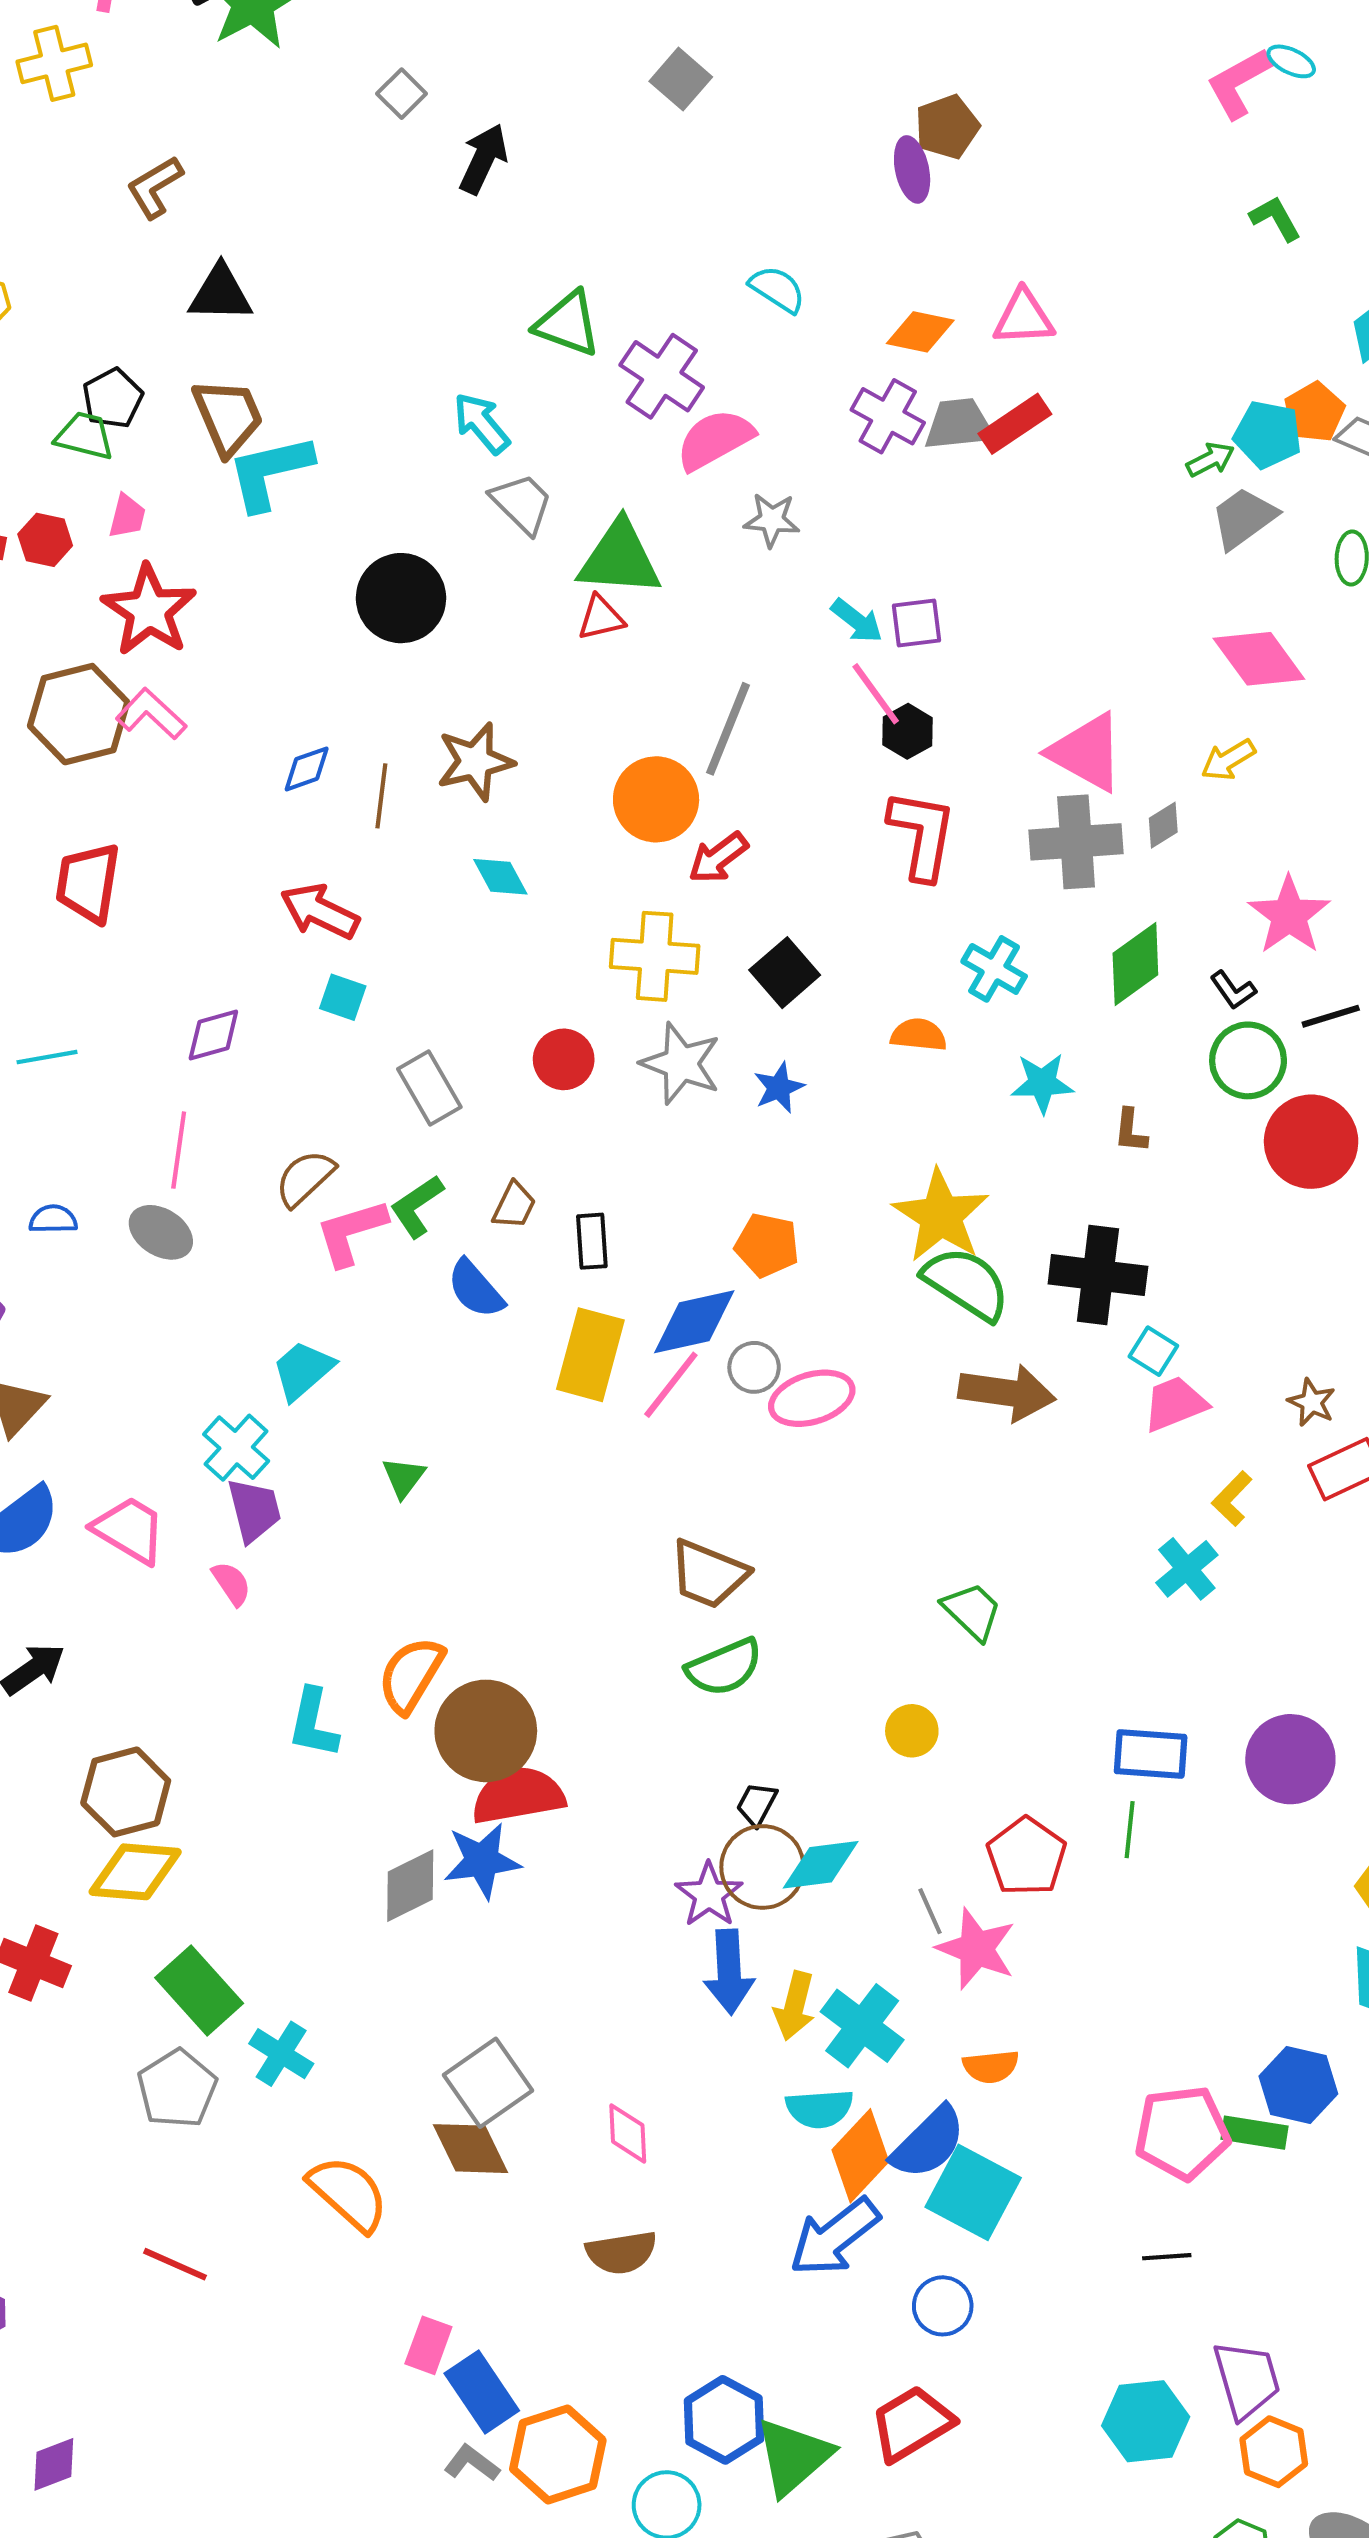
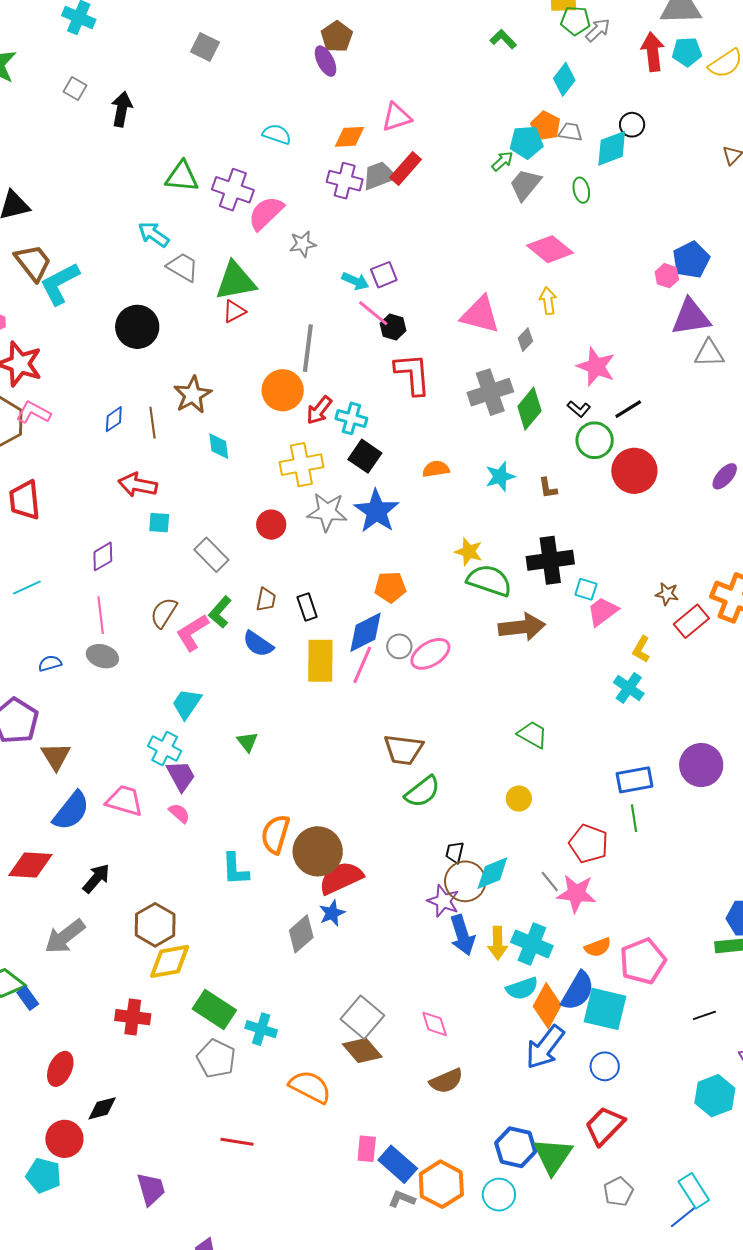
yellow arrow: (1228, 760) -> (548, 301), turned 128
gray cross: (1076, 842) -> (490, 392), moved
cyan diamond: (500, 877) -> (219, 446), turned 36
cyan cross: (994, 969) -> (351, 418), moved
blue star: (779, 1088) -> (376, 511), size x1.8
yellow star: (941, 1216) -> (469, 552), size x0.6
blue star: (482, 1861) -> (332, 913), size x0.7
pink pentagon: (1182, 2133) -> (643, 961), moved

